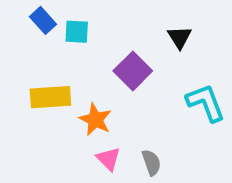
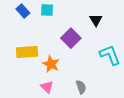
cyan square: (77, 32) -> (47, 10), moved
pink triangle: (108, 159) -> (47, 87), moved

